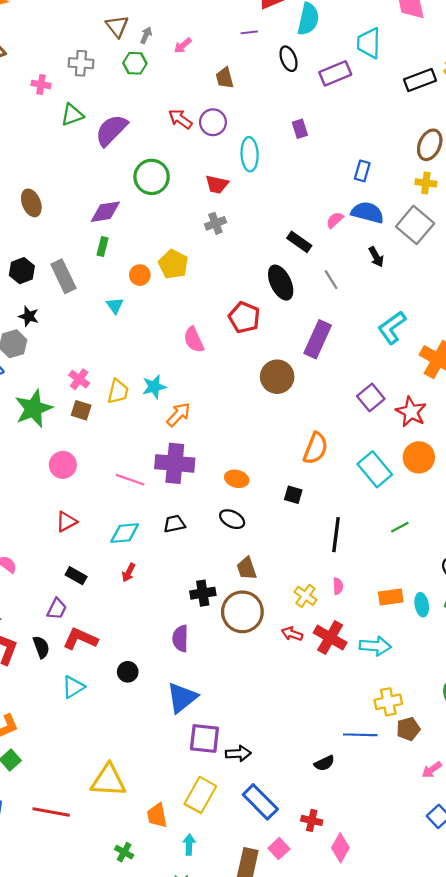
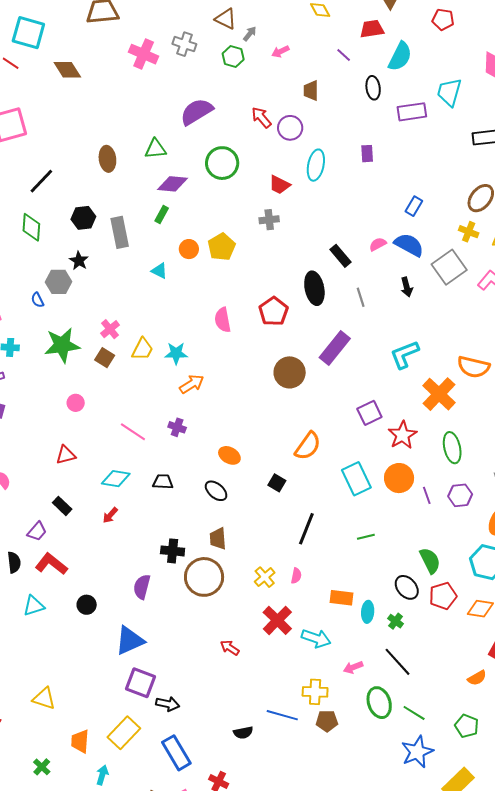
brown triangle: (117, 26) -> (226, 19), turned -40
purple line: (249, 32) -> (344, 55), turned 35
pink cross: (41, 84) -> (144, 54), size x1.6
green triangle: (72, 115) -> (155, 149), moved
cyan triangle: (115, 306) -> (159, 271), turned -42
purple cross: (175, 463) -> (177, 427), size x0.5
pink circle: (63, 465) -> (76, 403), size x0.7
red arrow: (292, 634) -> (230, 648), moved
pink arrow: (432, 770) -> (353, 667), moved
yellow triangle: (108, 780) -> (44, 698), size x0.7

